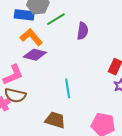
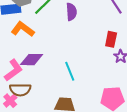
purple diamond: (35, 55) -> (32, 60), moved

